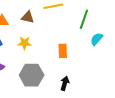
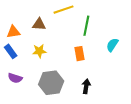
green line: (84, 19) -> (86, 26), moved
cyan semicircle: (97, 39) -> (112, 45), moved

